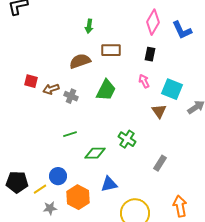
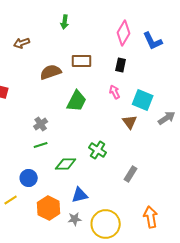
green arrow: (89, 26) -> (65, 22), moved
brown arrow: (51, 89) -> (22, 43), moved
gray cross: (71, 96) -> (41, 124), moved, turned 32
blue circle: (58, 176) -> (29, 178), moved
gray star: (50, 208) -> (75, 219), moved

